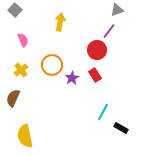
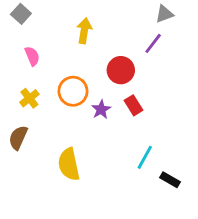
red circle: (97, 50) -> (121, 70), moved
yellow semicircle: (25, 136) -> (69, 164), moved

